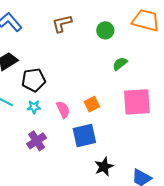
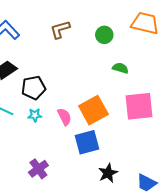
green semicircle: (120, 64) -> (120, 68), turned 56
orange square: (92, 104) -> (93, 110), size x1.8
purple cross: (37, 141) -> (38, 169), moved

